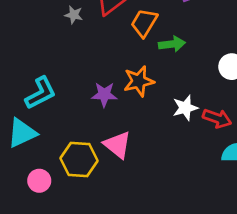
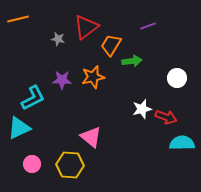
orange star: (139, 81) -> (93, 77), moved
purple star: (104, 94) -> (62, 80), moved
yellow hexagon: (79, 159) -> (70, 165), moved

